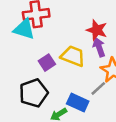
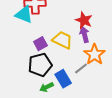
black pentagon: (34, 93) -> (40, 65), moved
blue rectangle: (78, 103) -> (63, 79), turned 30

